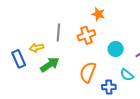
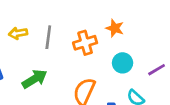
orange star: (98, 14) -> (115, 28), moved
yellow arrow: (37, 48) -> (18, 33), moved

